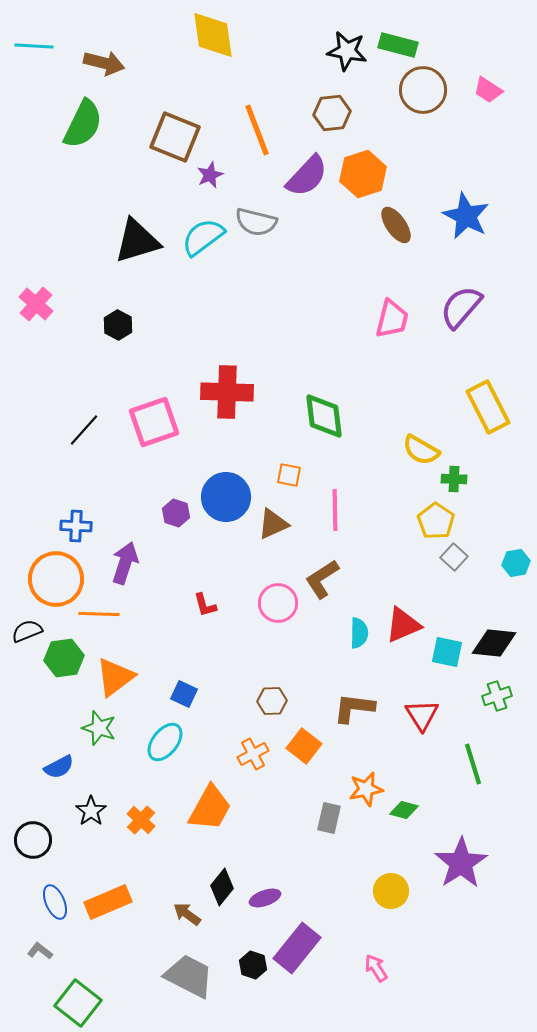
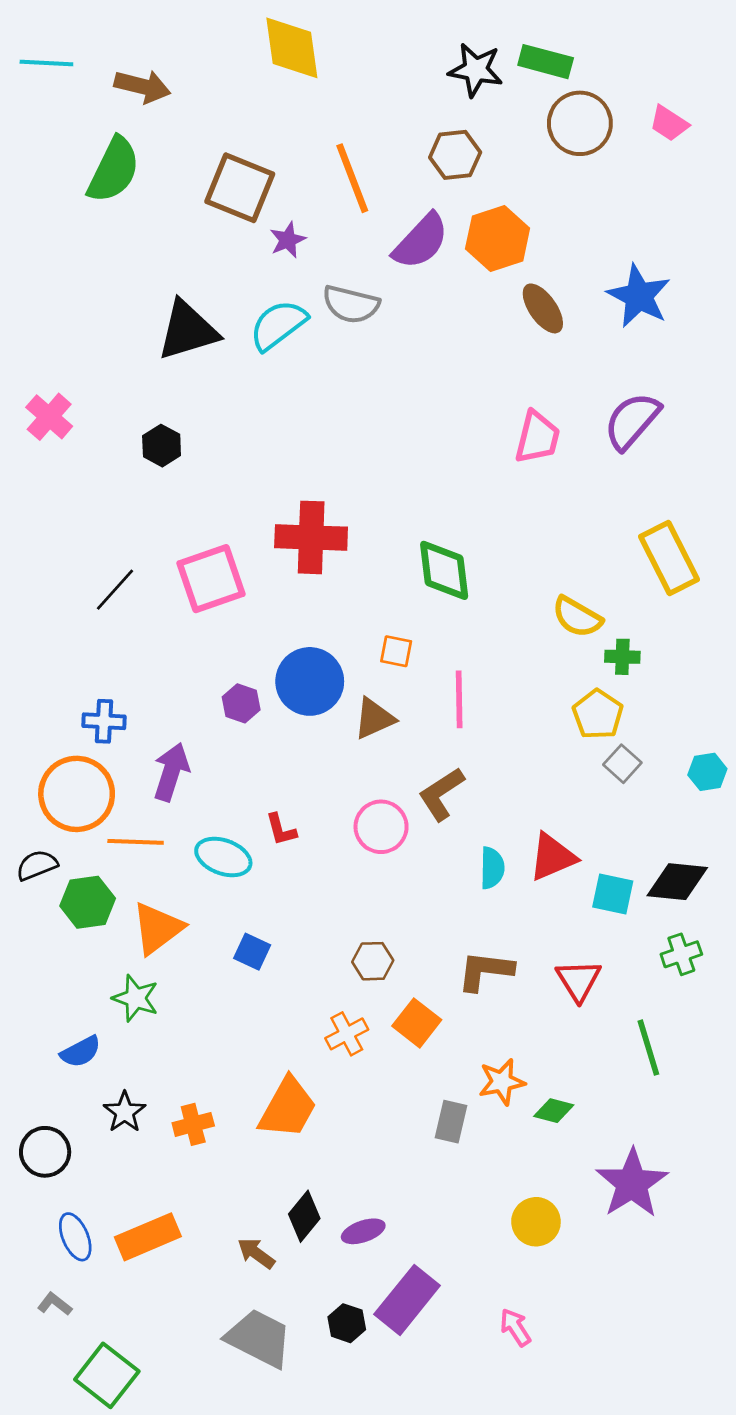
cyan ellipse: (165, 742) -> (223, 857), moved, turned 72
orange cross: (141, 820) -> (193, 1124), turned 32

